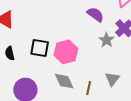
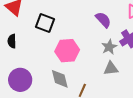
black square: (40, 48) -> (45, 23), moved
gray triangle: (112, 79) -> (111, 68), moved, turned 35

